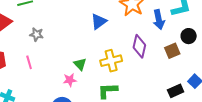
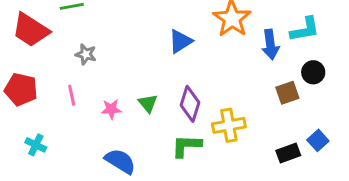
purple diamond: (139, 46) -> (190, 104), moved
yellow cross: (111, 61) -> (229, 125), moved
pink star: (70, 80) -> (111, 109), moved

